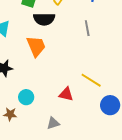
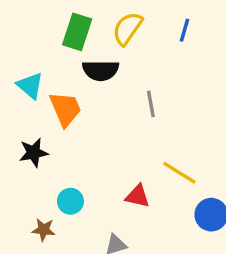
gray line: (87, 28) -> (151, 104), moved
orange trapezoid: (36, 46) -> (65, 109), moved

